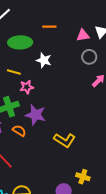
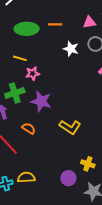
orange line: (49, 27) -> (55, 24), moved
white star: (44, 60) -> (71, 49), moved
orange semicircle: (19, 131) -> (29, 128), moved

